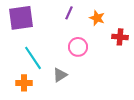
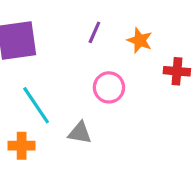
gray triangle: (60, 75) -> (80, 133), turned 42

